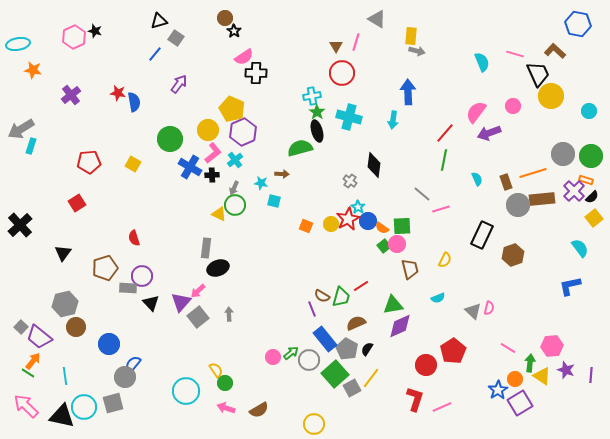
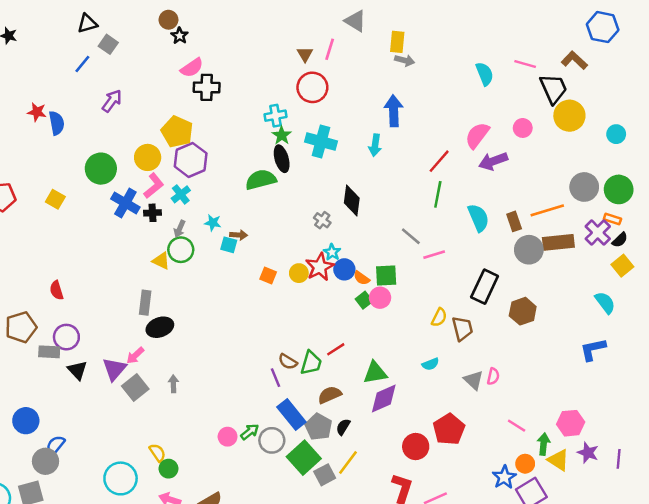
brown arrow: (282, 174) -> (239, 235), moved
cyan semicircle: (477, 179) -> (478, 218), size x1.6
brown trapezoid: (410, 269) -> (462, 328), moved

